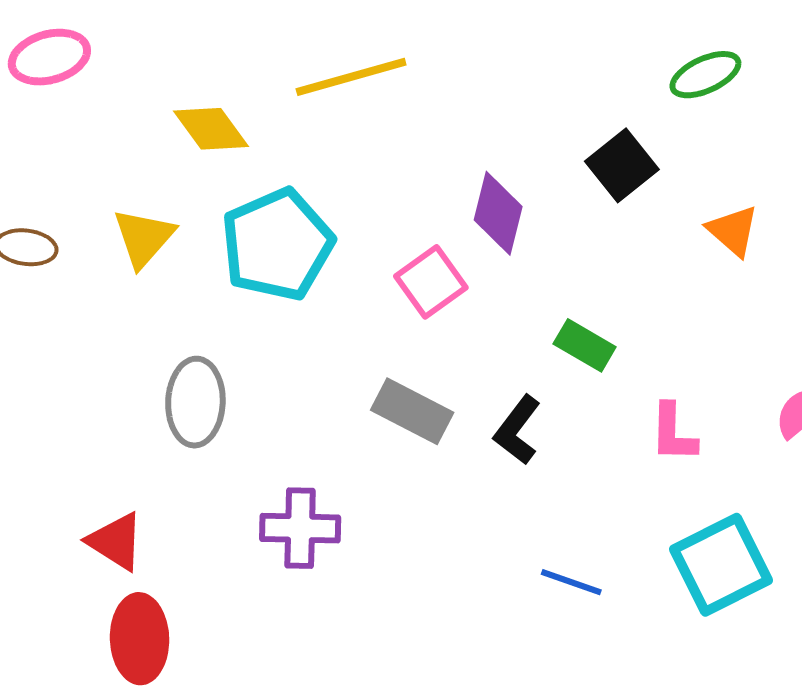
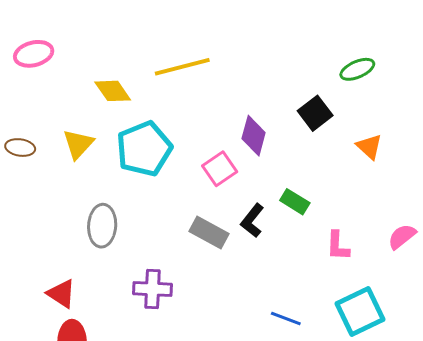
black L-shape: (517, 430) -> (252, 221), moved

